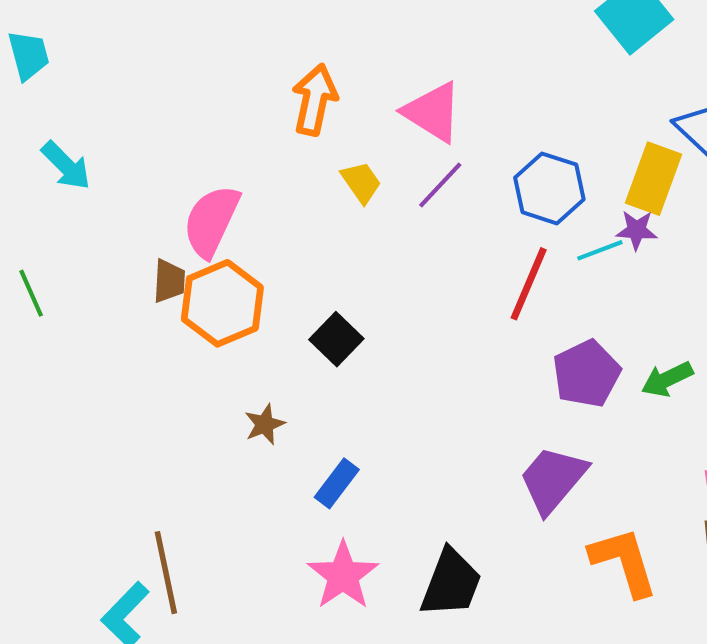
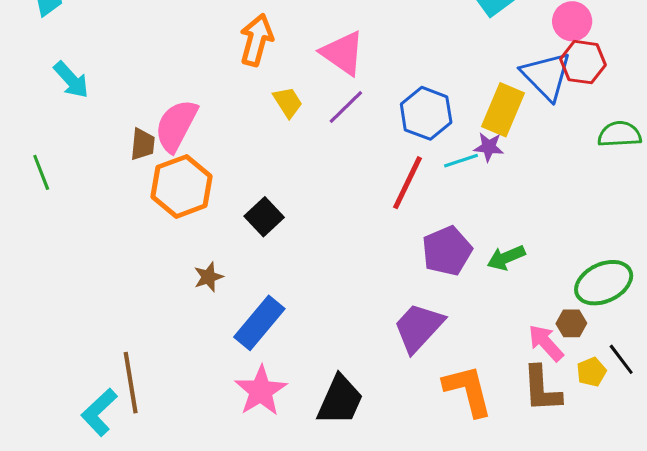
brown trapezoid: (169, 281) -> (143, 144), moved
blue rectangle: (337, 483) -> (259, 323), size x1.5

